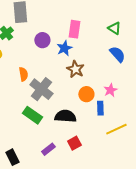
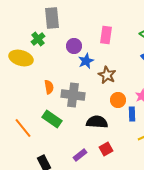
blue star: (64, 48) -> (86, 61), moved
orange semicircle: (23, 74) -> (49, 87), moved
gray cross: (41, 89) -> (73, 95), turned -30
green rectangle: (32, 115) -> (52, 119), moved

